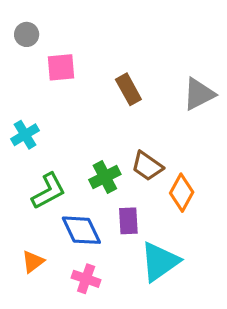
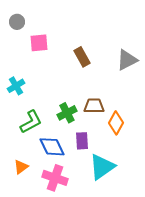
brown trapezoid: (147, 166) -> (94, 106), turned 145
pink cross: (86, 279) -> (55, 178), size x1.4

